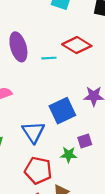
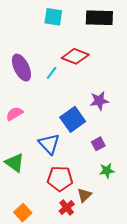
cyan line: (49, 58) -> (52, 73), turned -40
green star: (69, 155) -> (107, 171), moved

